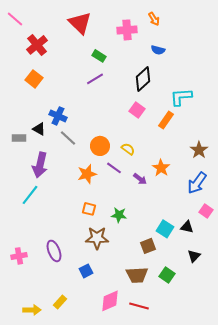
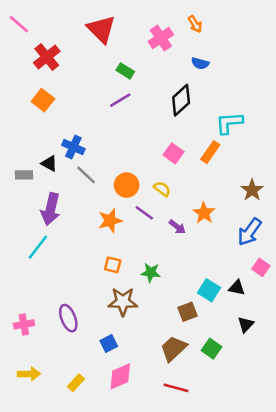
pink cross: (127, 30) -> (161, 38), turned -30
pink square: (137, 110) -> (173, 153), moved
brown trapezoid: (137, 275) -> (173, 349), turned 140
pink diamond: (110, 301) -> (120, 376), moved
yellow arrow: (32, 310) -> (29, 374), moved

